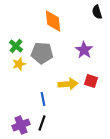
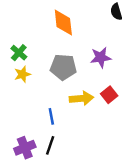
purple star: (84, 50) -> (101, 57), turned 30
gray pentagon: (42, 53) -> (63, 67), moved
red square: (91, 81) -> (109, 95), turned 32

